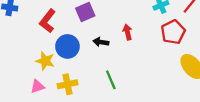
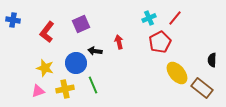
blue circle: (67, 46) -> (76, 63), moved
green line: (111, 80) -> (93, 85), moved

